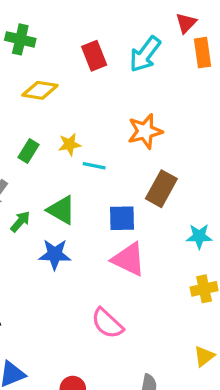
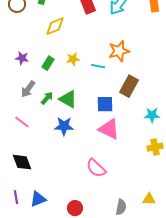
yellow diamond: (40, 90) -> (55, 26), turned -30
cyan line: (94, 166) -> (98, 66), moved
green arrow: (20, 222) -> (47, 98), moved
yellow triangle: (204, 356) -> (149, 199), moved, turned 40

